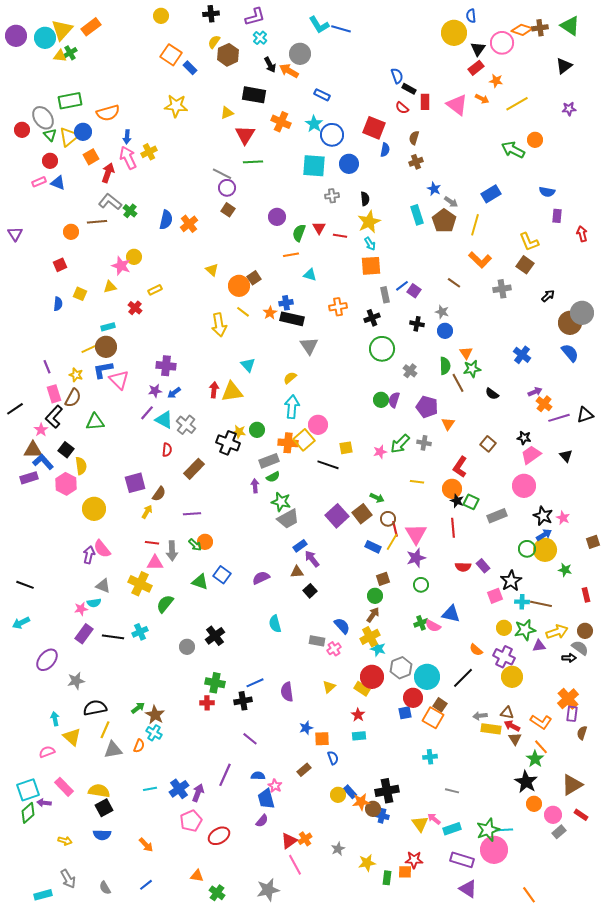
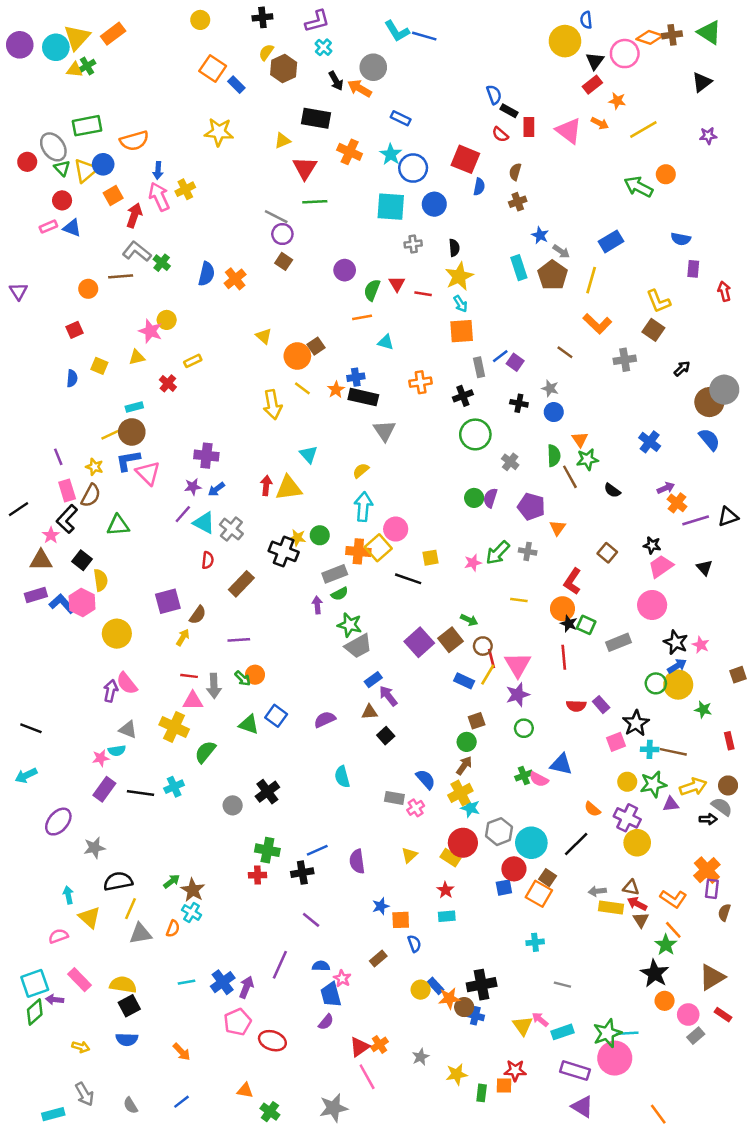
blue L-shape: (43, 462) -> (62, 604), moved
red ellipse: (219, 836) -> (272, 1041), turned 50

